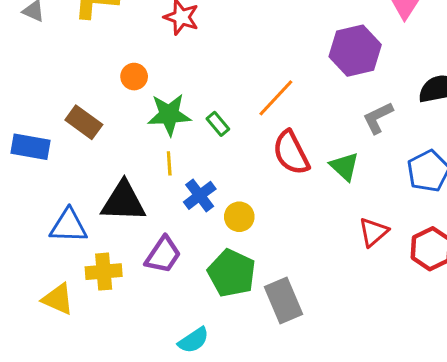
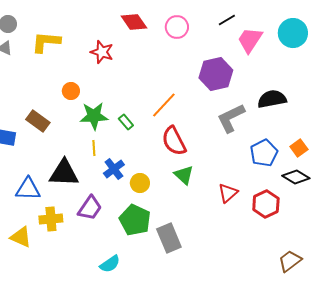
gray L-shape: (378, 118) -> (231, 118), size x1.4
green triangle: (344, 166) -> (184, 175), moved

